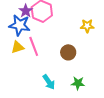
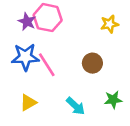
blue star: (20, 25) -> (25, 57), moved
yellow triangle: (17, 47) -> (28, 103), moved

